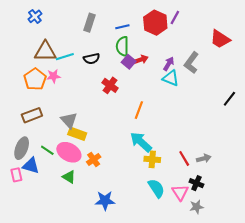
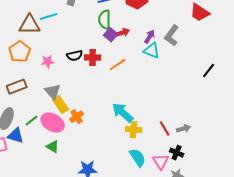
cyan line: (65, 57) -> (49, 17), moved
black semicircle: (92, 59) -> (75, 56), moved
pink star: (53, 76) -> (48, 62), moved
red cross: (110, 85) -> (93, 58), turned -35
orange line: (139, 110) -> (118, 65), moved, turned 36
yellow rectangle: (77, 134) -> (61, 105), turned 36
green line: (47, 150) -> (32, 121), turned -72
orange cross: (94, 159) -> (77, 117), moved

